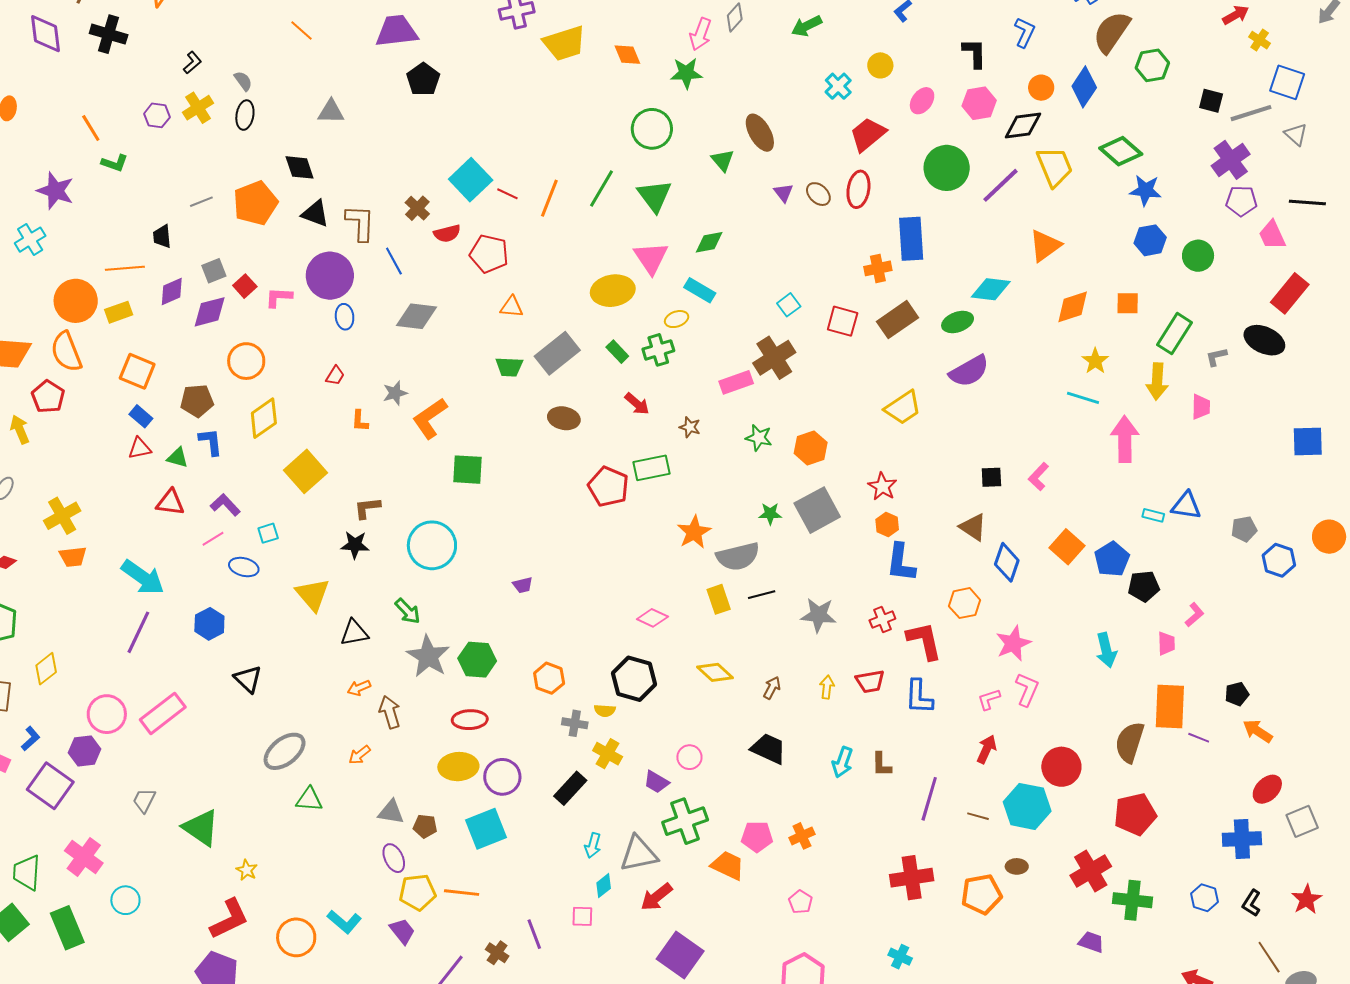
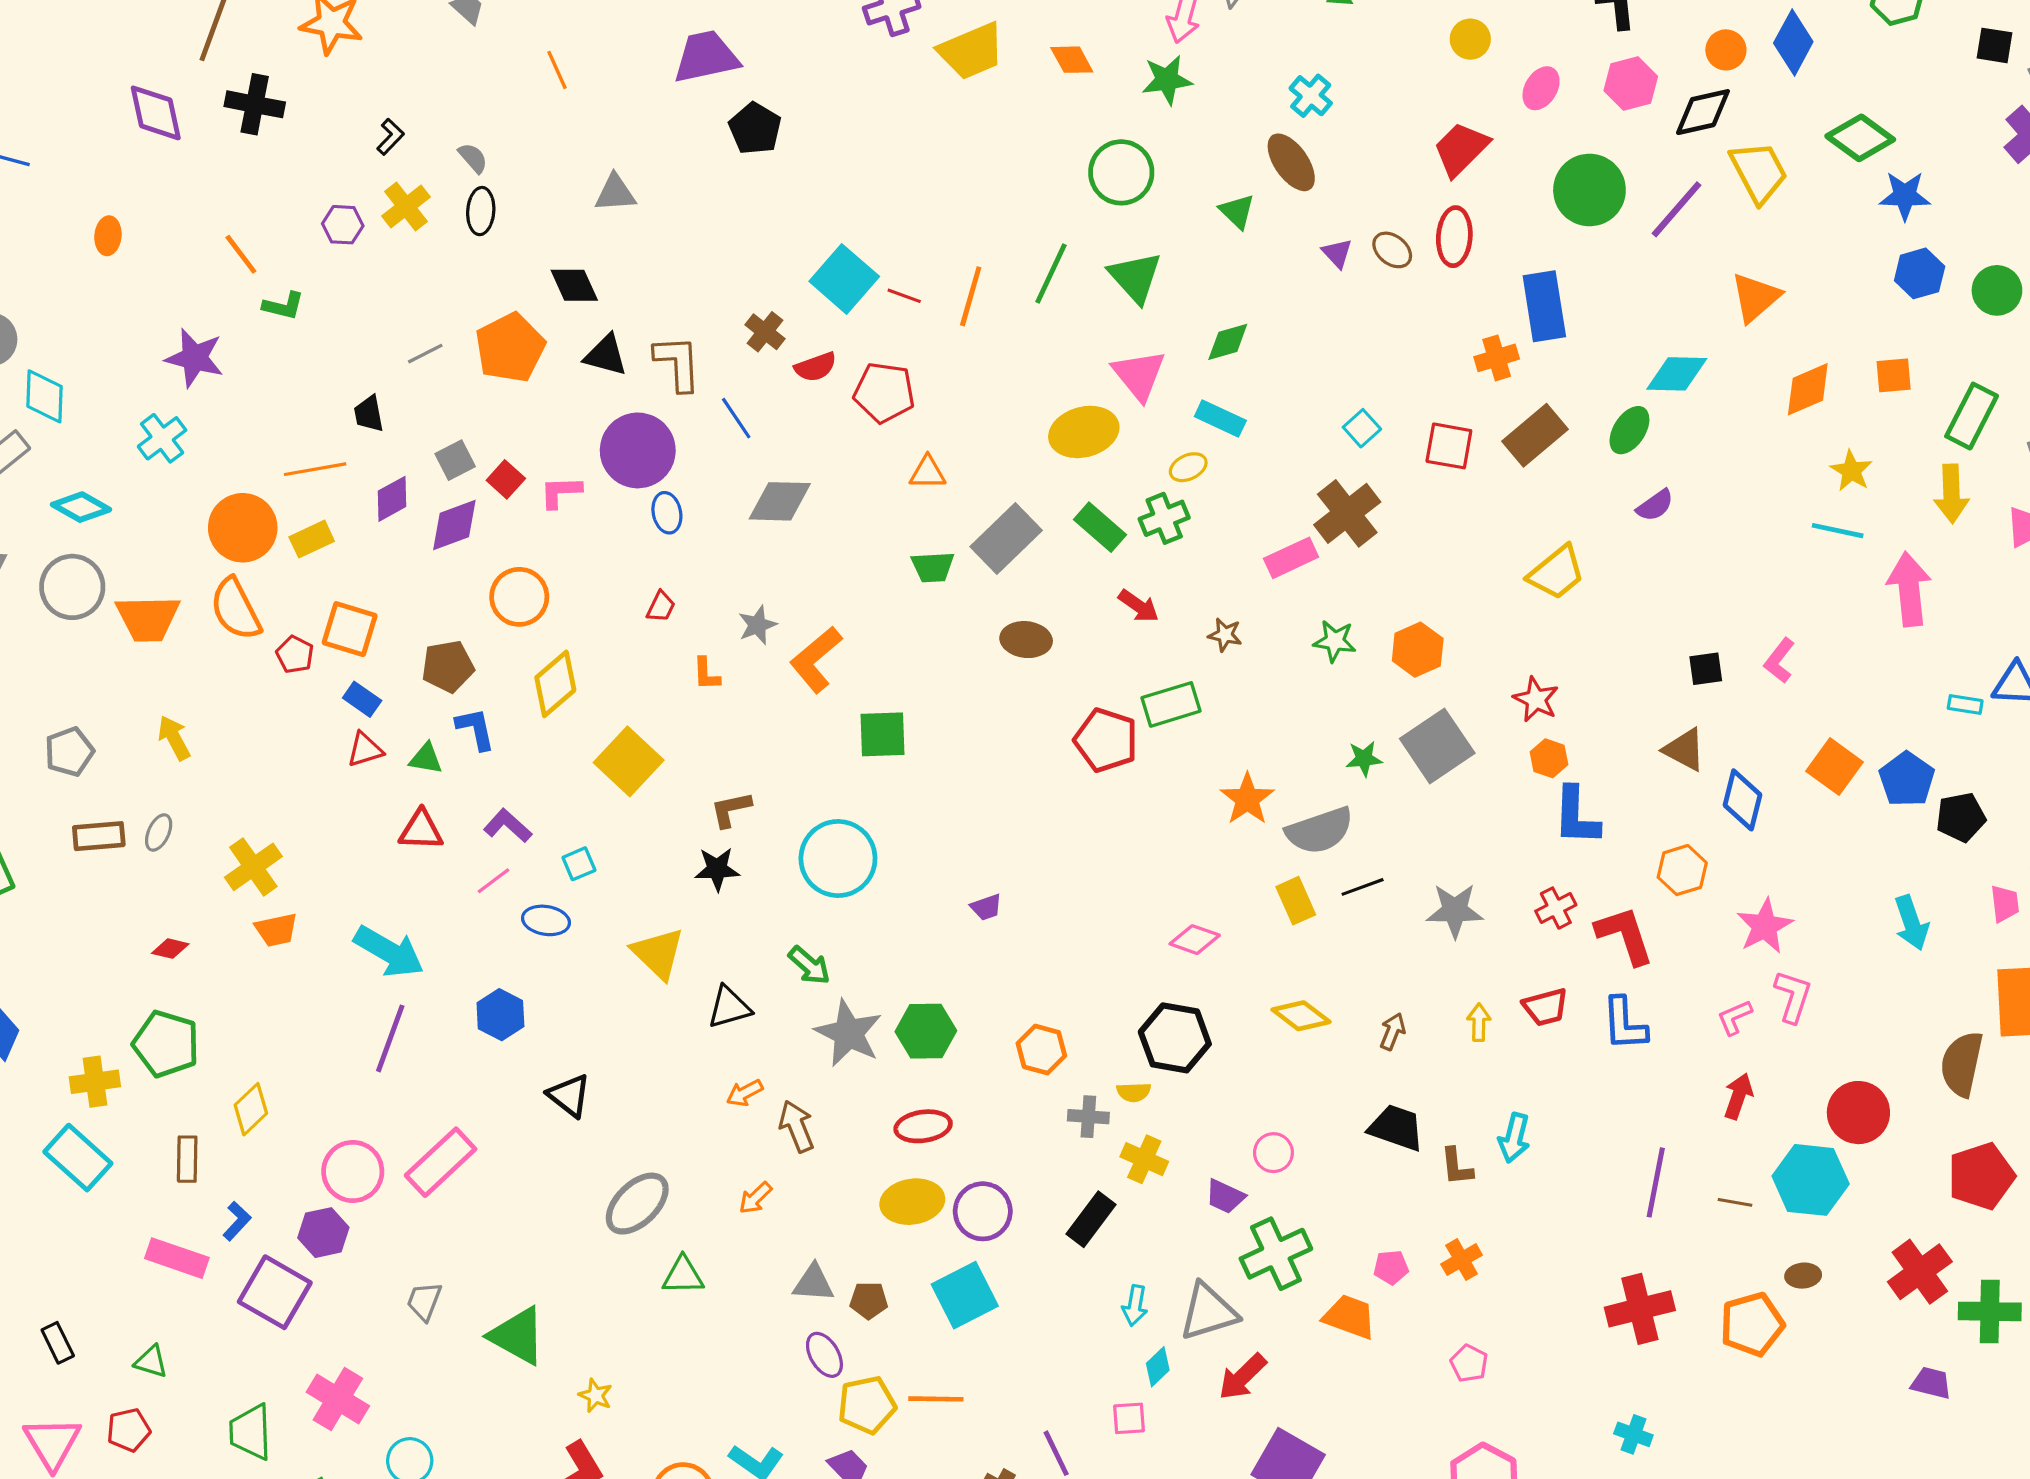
orange line: (302, 30) -> (557, 70), turned 30
cyan cross: (838, 86) -> (1311, 96), moved
green ellipse: (958, 322) -> (1629, 430), turned -32
green rectangle: (617, 352) -> (1100, 527), size x1.4
purple semicircle: (969, 371) -> (1655, 505), size x0.6
red pentagon: (48, 397) -> (295, 654), moved, size x0.7
brown L-shape: (881, 764) -> (1457, 1167), moved
pink pentagon: (757, 837) -> (1391, 1267), size x0.7

